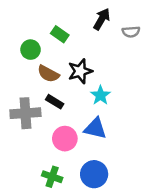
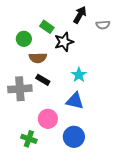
black star: (80, 71) -> (64, 42), moved
brown semicircle: (48, 74) -> (38, 58), turned -30
pink circle: (65, 139) -> (48, 119), moved
green cross: (52, 177) -> (29, 139), moved

